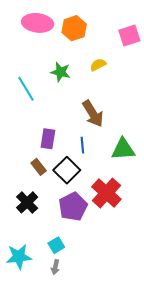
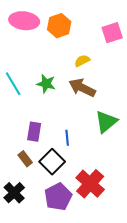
green star: (61, 72) -> (46, 84), moved
brown arrow: (93, 114) -> (82, 88), moved, turned 148
green triangle: (123, 149) -> (106, 122), moved, turned -35

